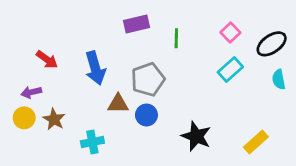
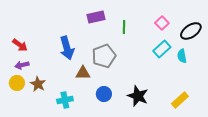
red arrow: (47, 60) -> (20, 45), moved
cyan semicircle: (279, 79) -> (182, 56), moved
blue circle: (146, 115) -> (104, 94), moved

